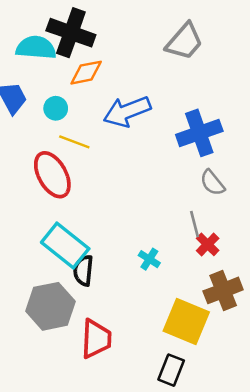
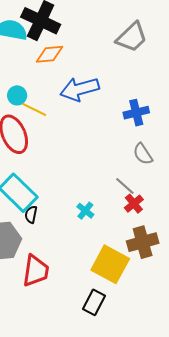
cyan circle: (56, 108) -> (17, 95), moved
blue cross: (199, 133) -> (136, 113), size x0.7
gray line: (195, 224) -> (125, 186), turned -40
black semicircle: (83, 271) -> (31, 214), size x0.7

